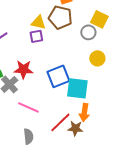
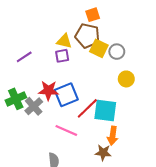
yellow square: (99, 19) -> (99, 48), moved
blue square: (58, 76) -> (66, 95), moved
pink line: (28, 107) -> (66, 131), moved
red line: (60, 122) -> (87, 108), moved

